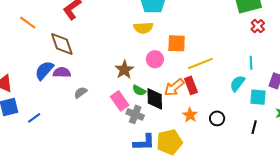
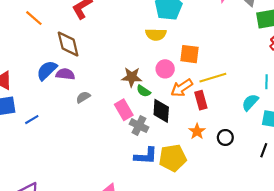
brown star: (124, 70) -> (132, 77), turned 30
orange arrow: (174, 87) -> (182, 88), moved
green semicircle: (139, 90) -> (144, 91), moved

